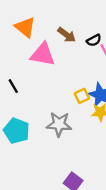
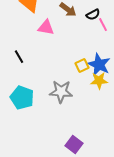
pink triangle: (43, 54) -> (46, 28), size x0.7

